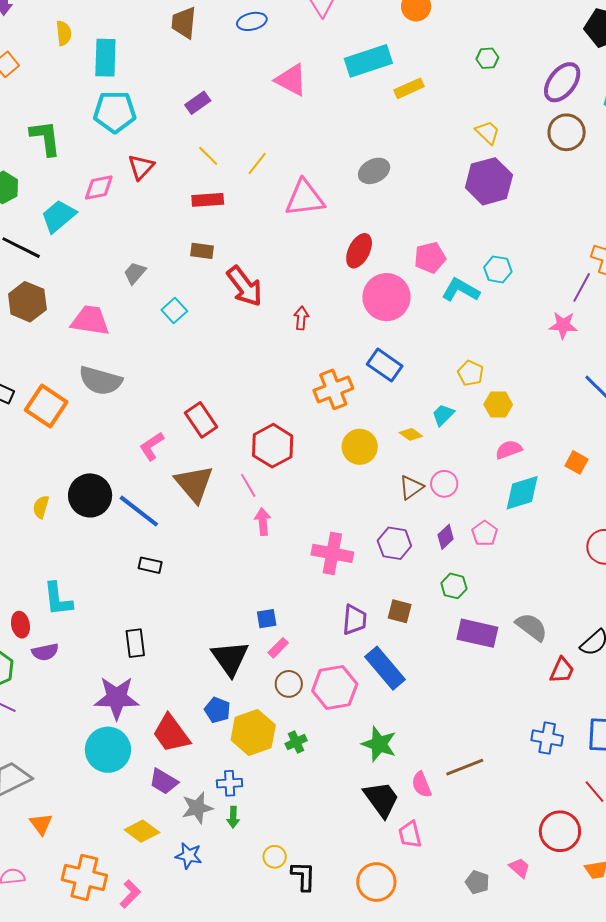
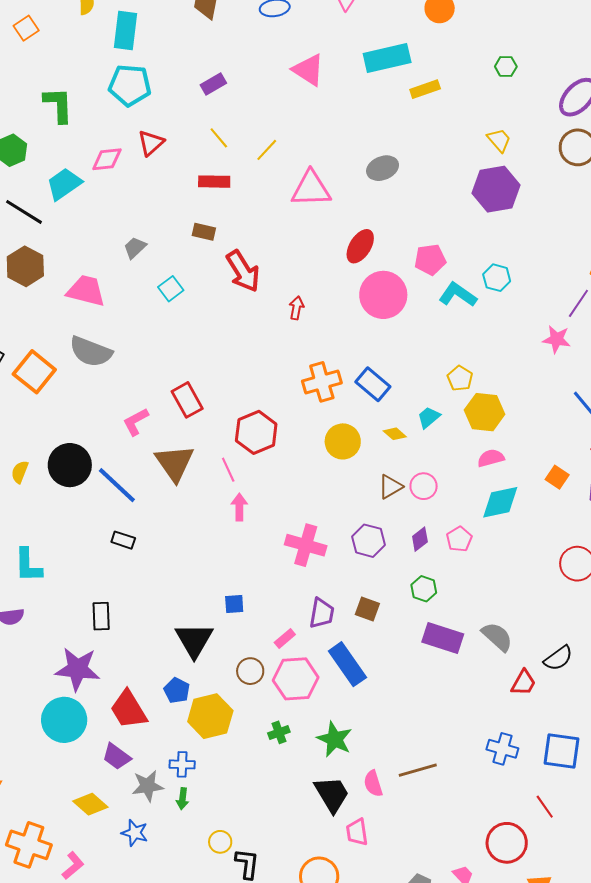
blue rectangle: (385, 365) -> (373, 384), moved
yellow hexagon: (498, 404) -> (485, 412), size x1.4
pink rectangle: (278, 648) -> (285, 638), moved
green cross: (296, 742) -> (279, 732), moved

